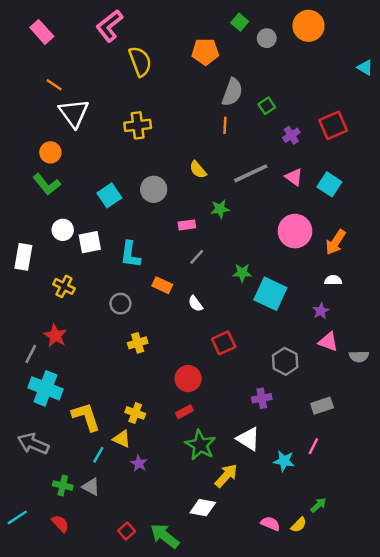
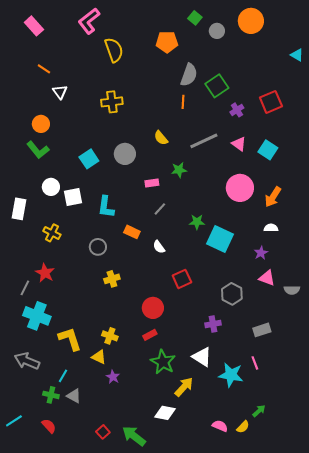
green square: (267, 106) -> (217, 86), size x1.6
white triangle: (74, 113) -> (60, 92), size x0.6
pink line: (313, 446) -> (255, 363), turned -48
cyan line: (98, 455) -> (63, 376), moved
cyan star: (284, 461) -> (231, 375), size x1.4

